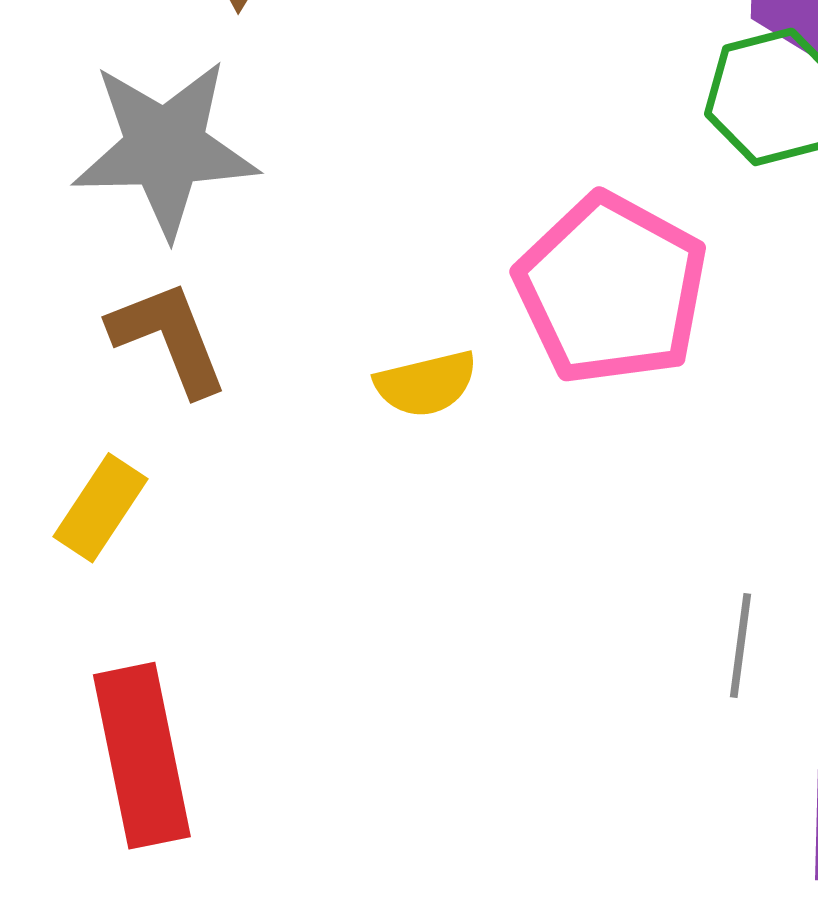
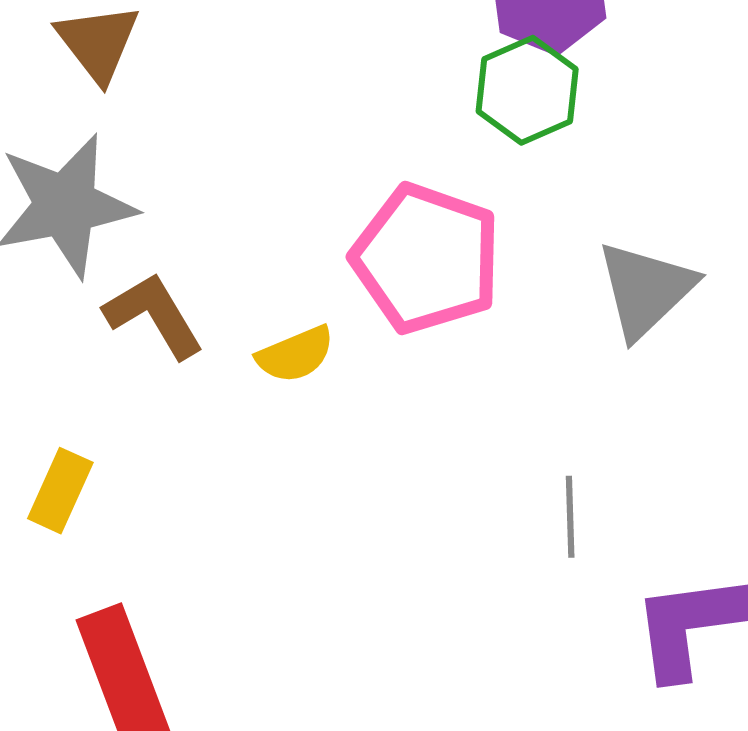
brown L-shape: (169, 338) -> (154, 315), moved

